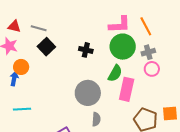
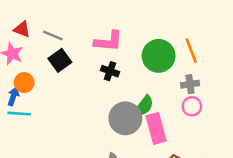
pink L-shape: (120, 25) -> (108, 41), moved
green circle: (123, 47) -> (159, 56), moved
pink rectangle: (127, 89) -> (156, 128), turned -35
gray circle: (88, 93) -> (125, 118), moved
cyan line: (22, 109) -> (19, 114), moved

